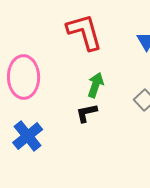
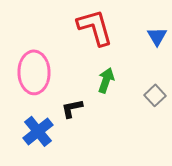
black L-shape: (87, 113) -> (72, 108), moved

